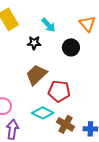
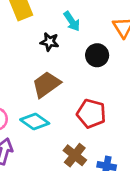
red pentagon: (59, 91) -> (91, 114), moved
cyan diamond: (43, 113) -> (35, 121), moved

